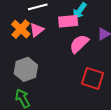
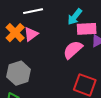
pink rectangle: (68, 21) -> (87, 29), moved

